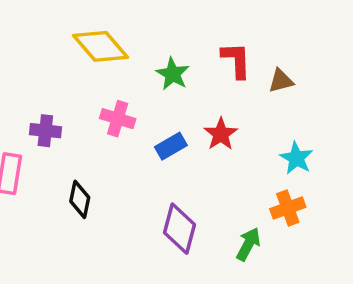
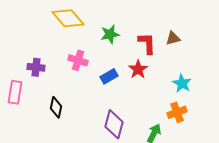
red L-shape: (236, 60) -> (147, 43), moved
green star: (173, 74) -> (110, 34), turned 30

